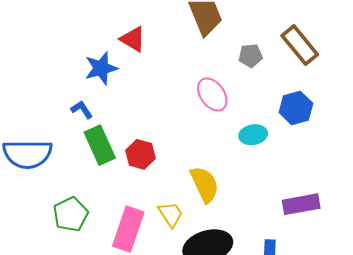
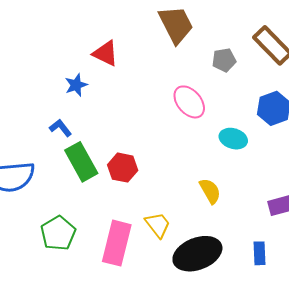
blue star: (101, 68) -> (76, 85), size x0.7
cyan ellipse: (253, 135) -> (233, 139), turned 32
yellow semicircle: (205, 184) -> (210, 191), moved, size x0.7

